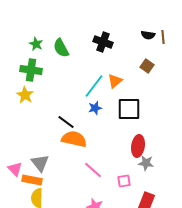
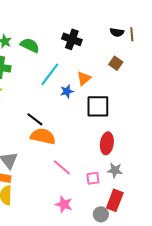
green semicircle: (61, 48) -> (30, 45), turned 144
cyan line: (94, 86) -> (50, 74), moved
blue star: (95, 108) -> (67, 91), moved
gray star: (146, 163) -> (115, 170), moved

